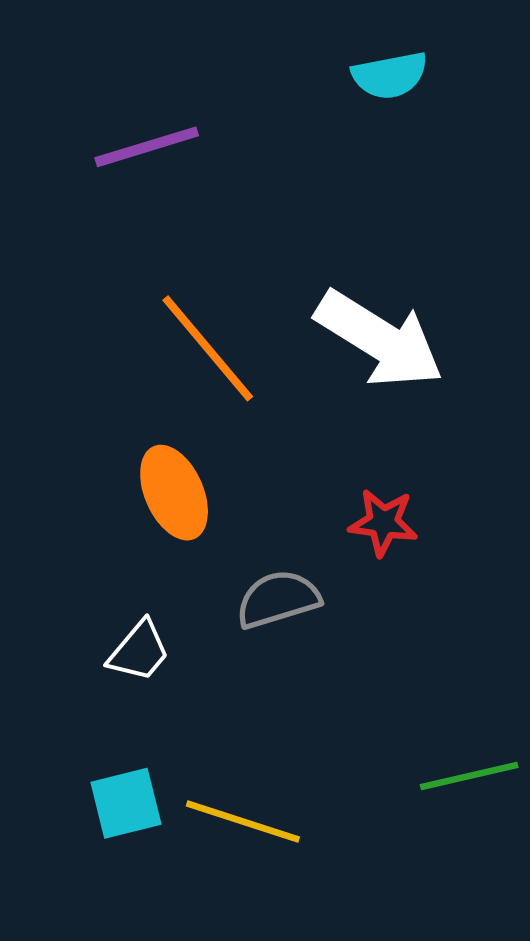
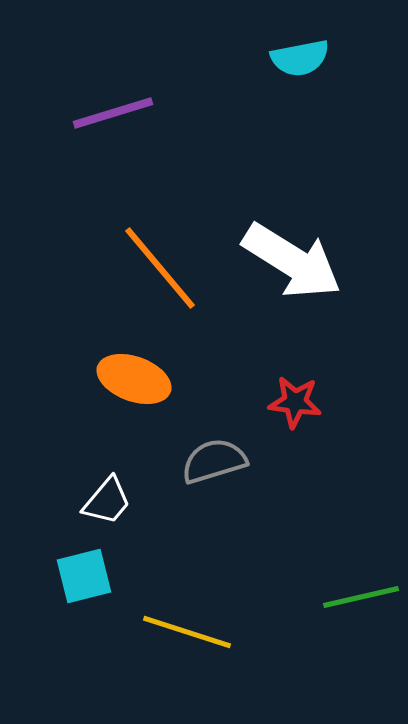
orange ellipse: (174, 493) -> (134, 379), turned -46
cyan square: (126, 803) -> (84, 576), moved

